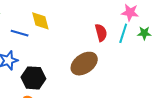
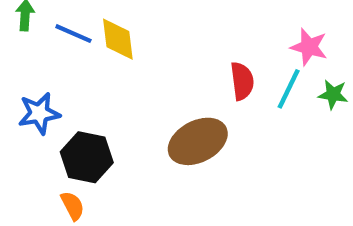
blue line: (20, 33) -> (73, 34), moved

